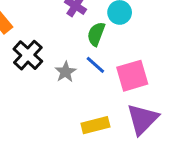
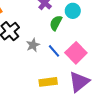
blue line: (95, 65) -> (54, 51), moved
pink square: (132, 76) -> (76, 53), turned -35

